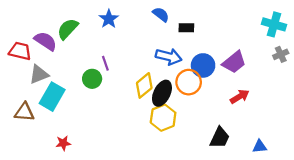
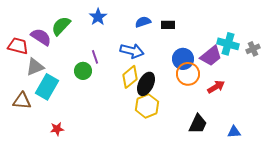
blue semicircle: (161, 14) -> (143, 22), moved, turned -56
cyan cross: (274, 24) -> (228, 44), moved
blue arrow: (169, 57) -> (132, 51), moved
orange circle: (189, 82) -> (188, 74), moved

